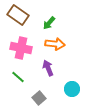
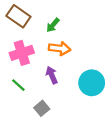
pink cross: (21, 48) -> (22, 53), turned -30
cyan circle: (72, 89) -> (92, 83), moved, size x1.5

